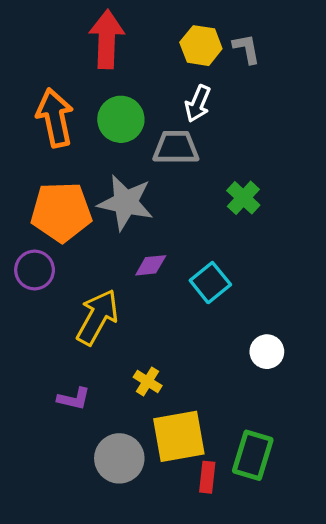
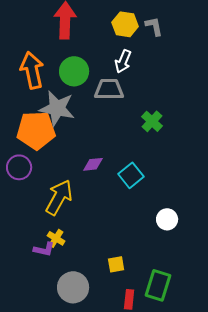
gray star: (126, 203) -> (57, 108), moved
yellow cross: (148, 381) -> (56, 238), moved
yellow square: (179, 436) -> (116, 264), moved, size x0.5

